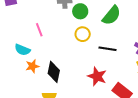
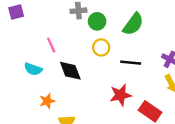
orange star: (32, 66) -> (47, 101), moved
black diamond: (54, 72) -> (70, 71), moved, turned -30
red star: (97, 76) -> (120, 95), turned -30

